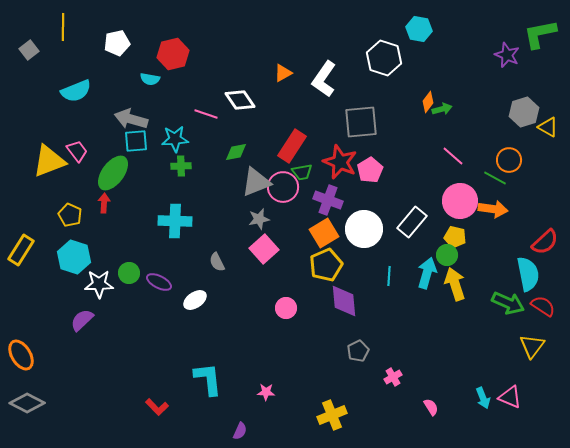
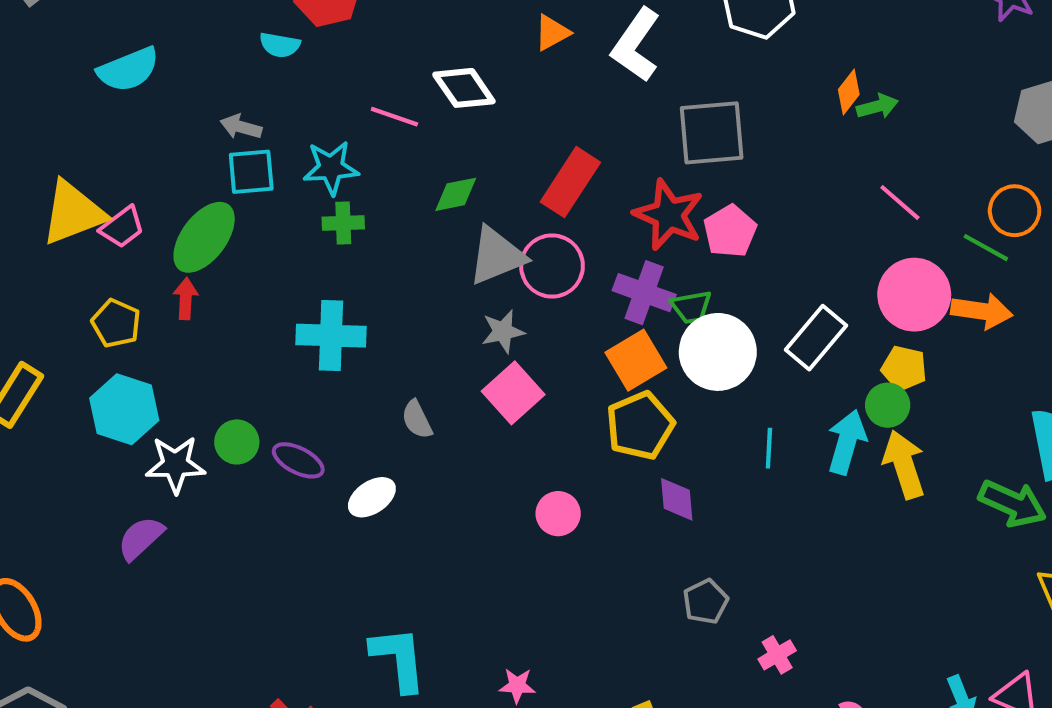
gray arrow: (131, 119) -> (241, 127), size x0.6
pink trapezoid: (77, 151) -> (122, 227), moved, turned 90
green trapezoid: (302, 172) -> (691, 307), moved
purple diamond: (344, 301) -> (677, 499), size x0.7

